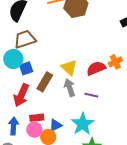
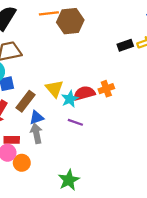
gray arrow: (70, 88) -> (36, 133), moved
cyan star: (83, 124) -> (70, 99), moved, size x0.7
blue triangle: (56, 125) -> (36, 118), moved

